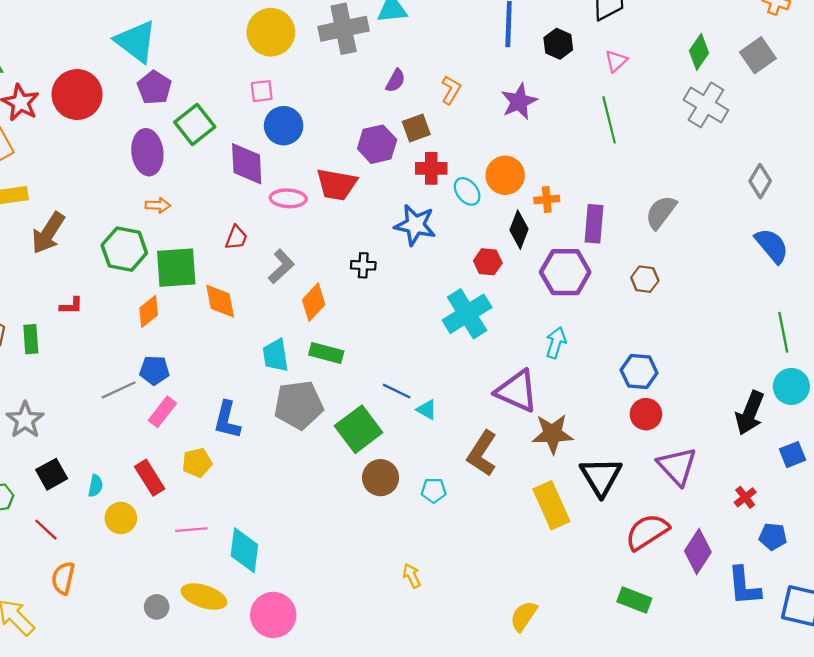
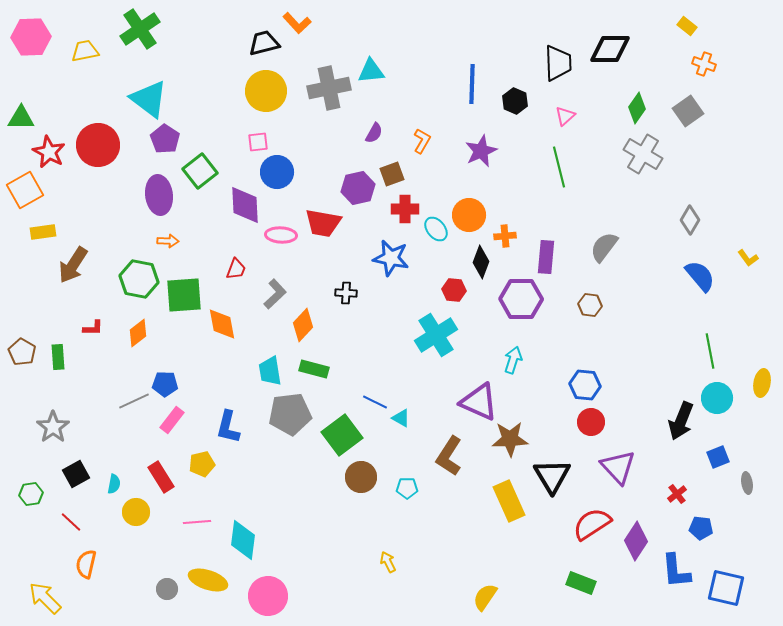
orange diamond: (149, 311) -> (138, 333), moved

